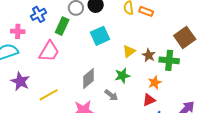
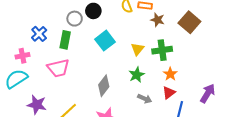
pink trapezoid: (49, 51) -> (58, 68), turned 60
brown star: (149, 55) -> (158, 20), moved
green cross: (169, 60) -> (162, 50), moved
gray arrow: (111, 95) -> (145, 99), moved

